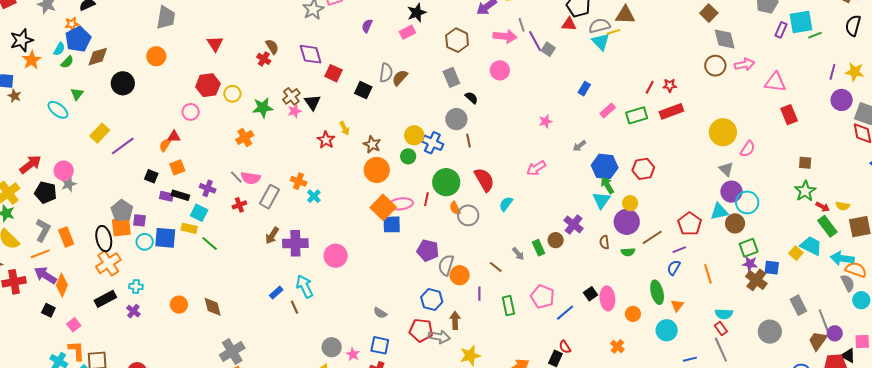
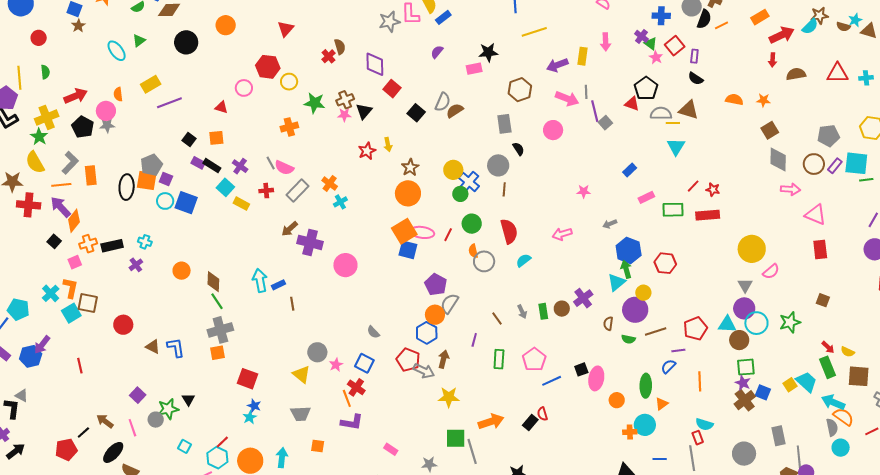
cyan triangle: (601, 42) -> (676, 147), moved
brown circle: (715, 66) -> (814, 164), moved
orange semicircle: (165, 145) -> (118, 94), moved, turned -56
green circle: (408, 156) -> (460, 194), moved
green circle: (446, 182) -> (472, 224), size x0.7
green star: (805, 191) -> (790, 322), moved
yellow rectangle: (189, 228) -> (241, 204), moved
green line: (210, 244) -> (217, 301), moved
orange cross: (108, 263) -> (88, 244), moved, size x0.7
orange circle: (460, 275) -> (435, 315), moved
cyan arrow: (305, 286) -> (260, 280), moved
orange cross: (617, 346) -> (630, 432), moved, turned 32

